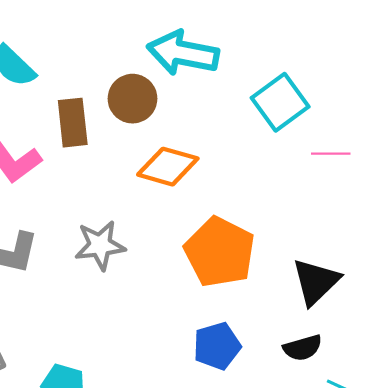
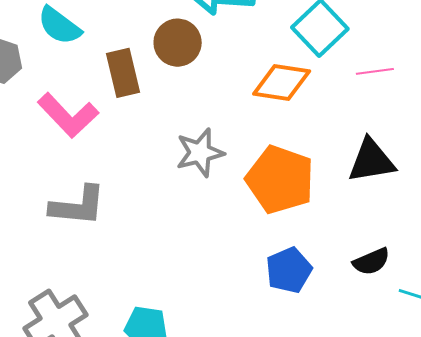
orange diamond: (168, 167) -> (282, 83), moved
gray star: (100, 245) -> (200, 153), moved
black triangle: (316, 282) -> (371, 161), moved, turned 42

